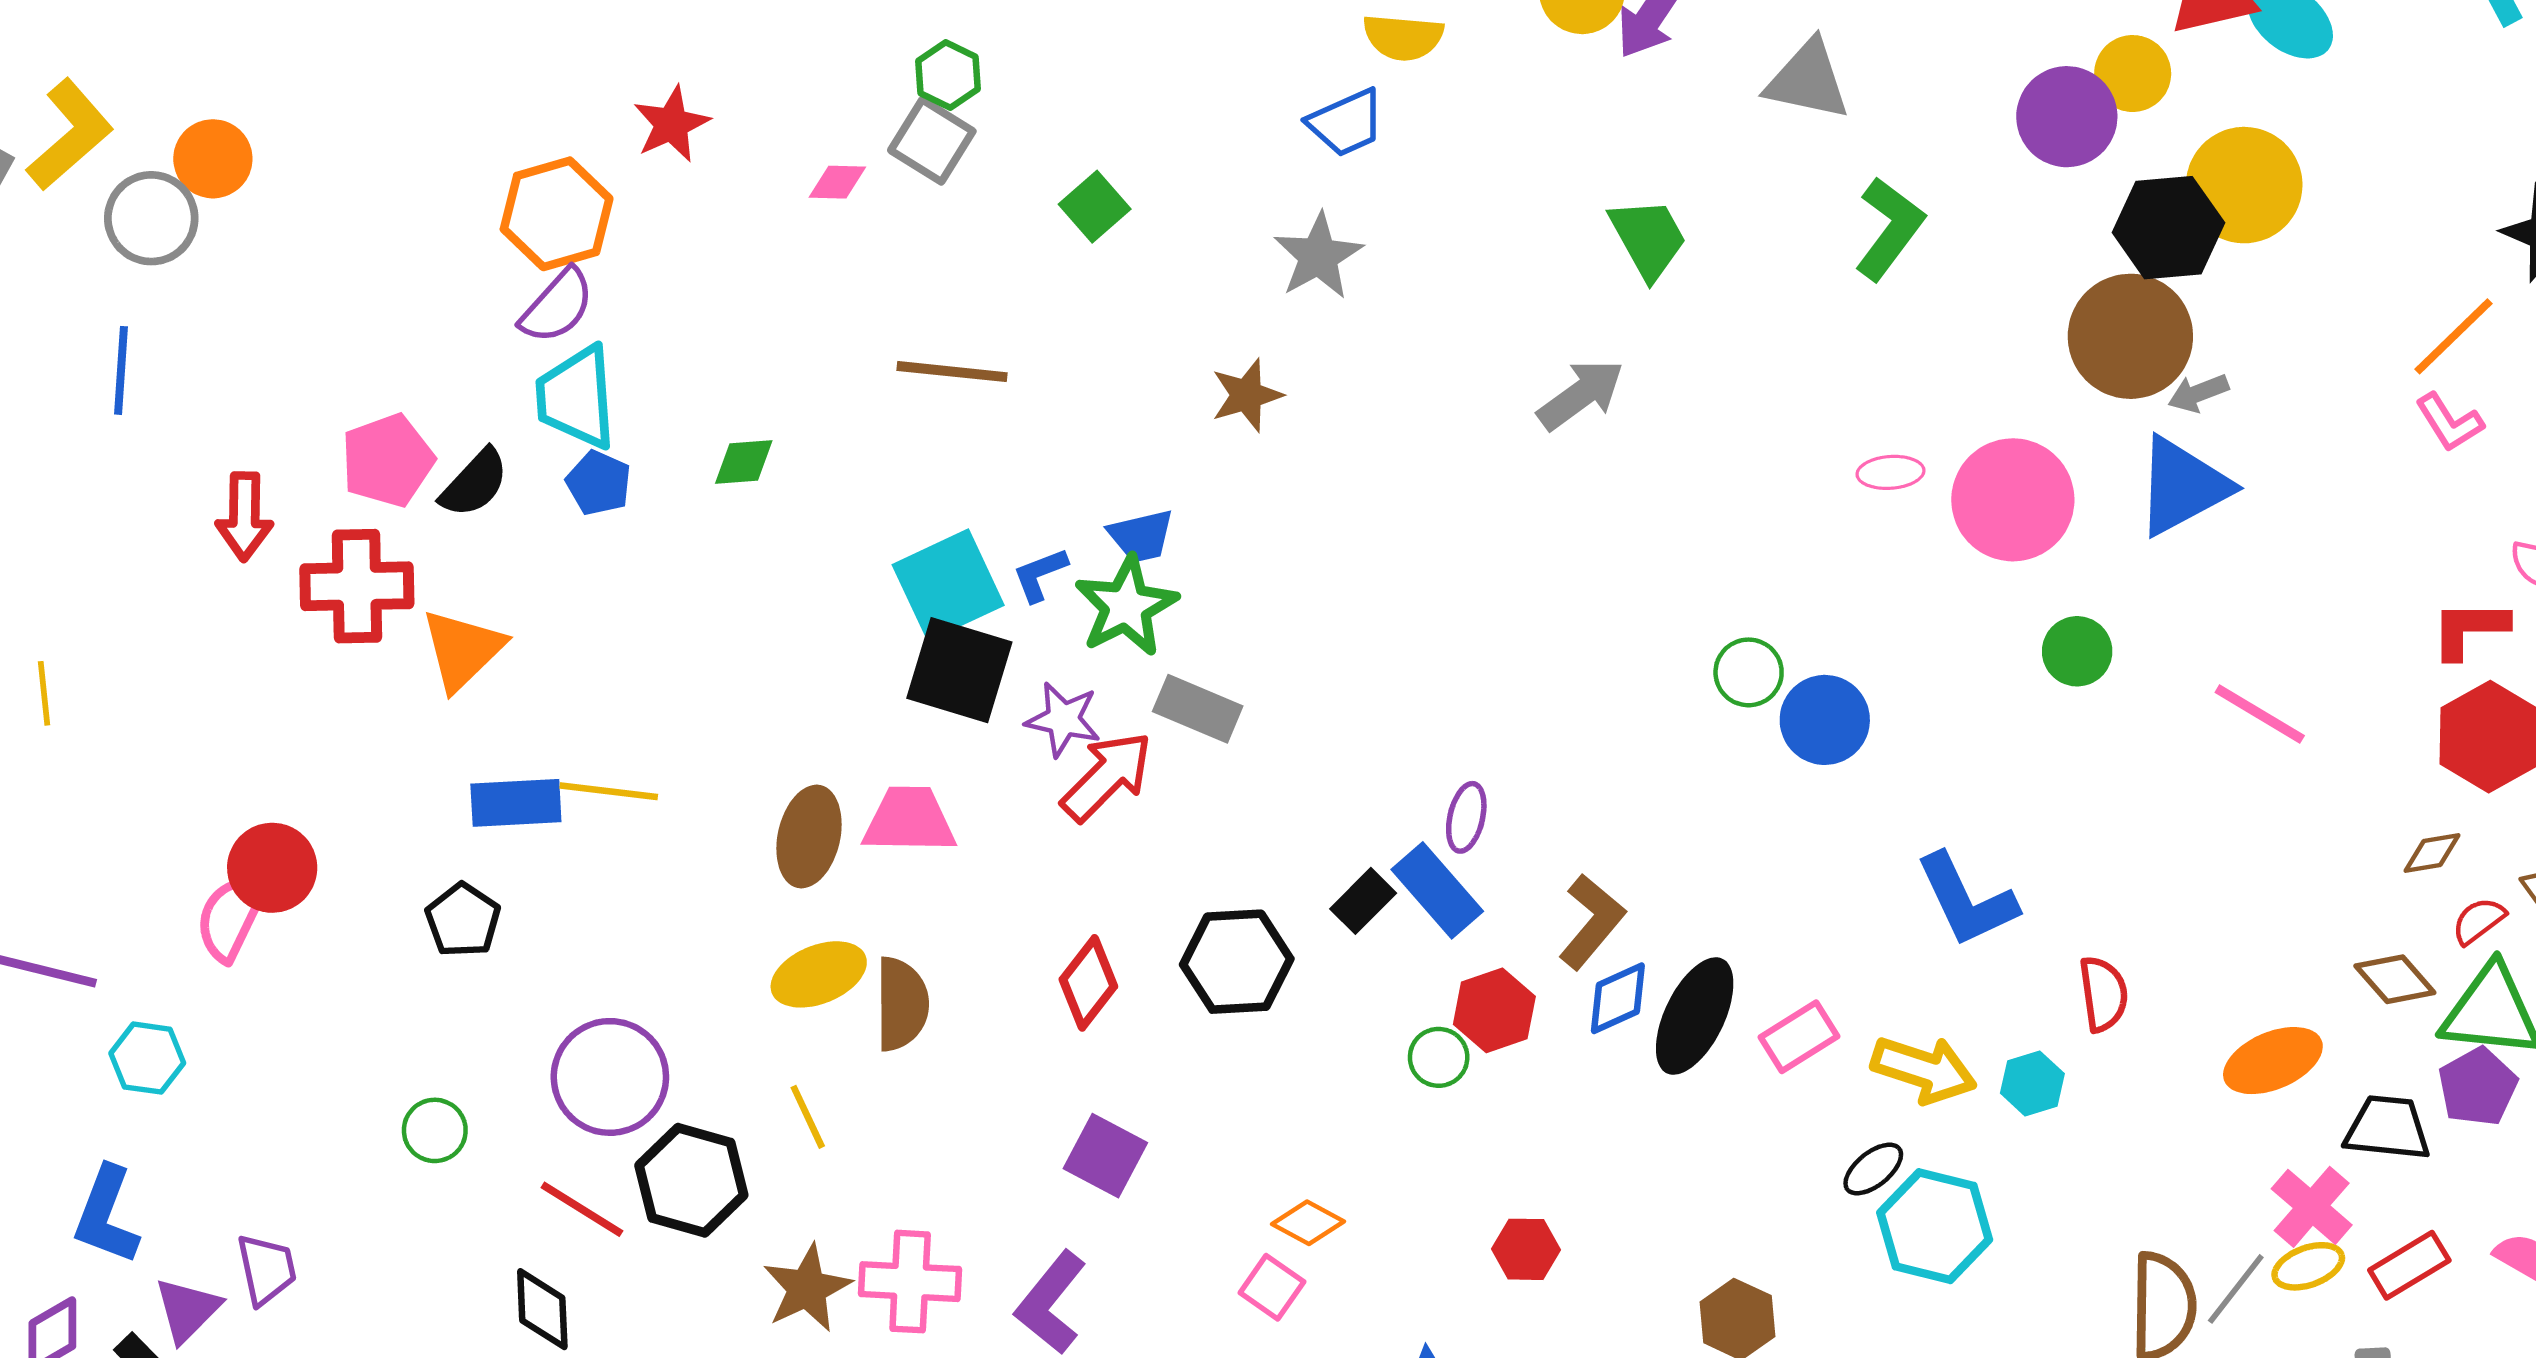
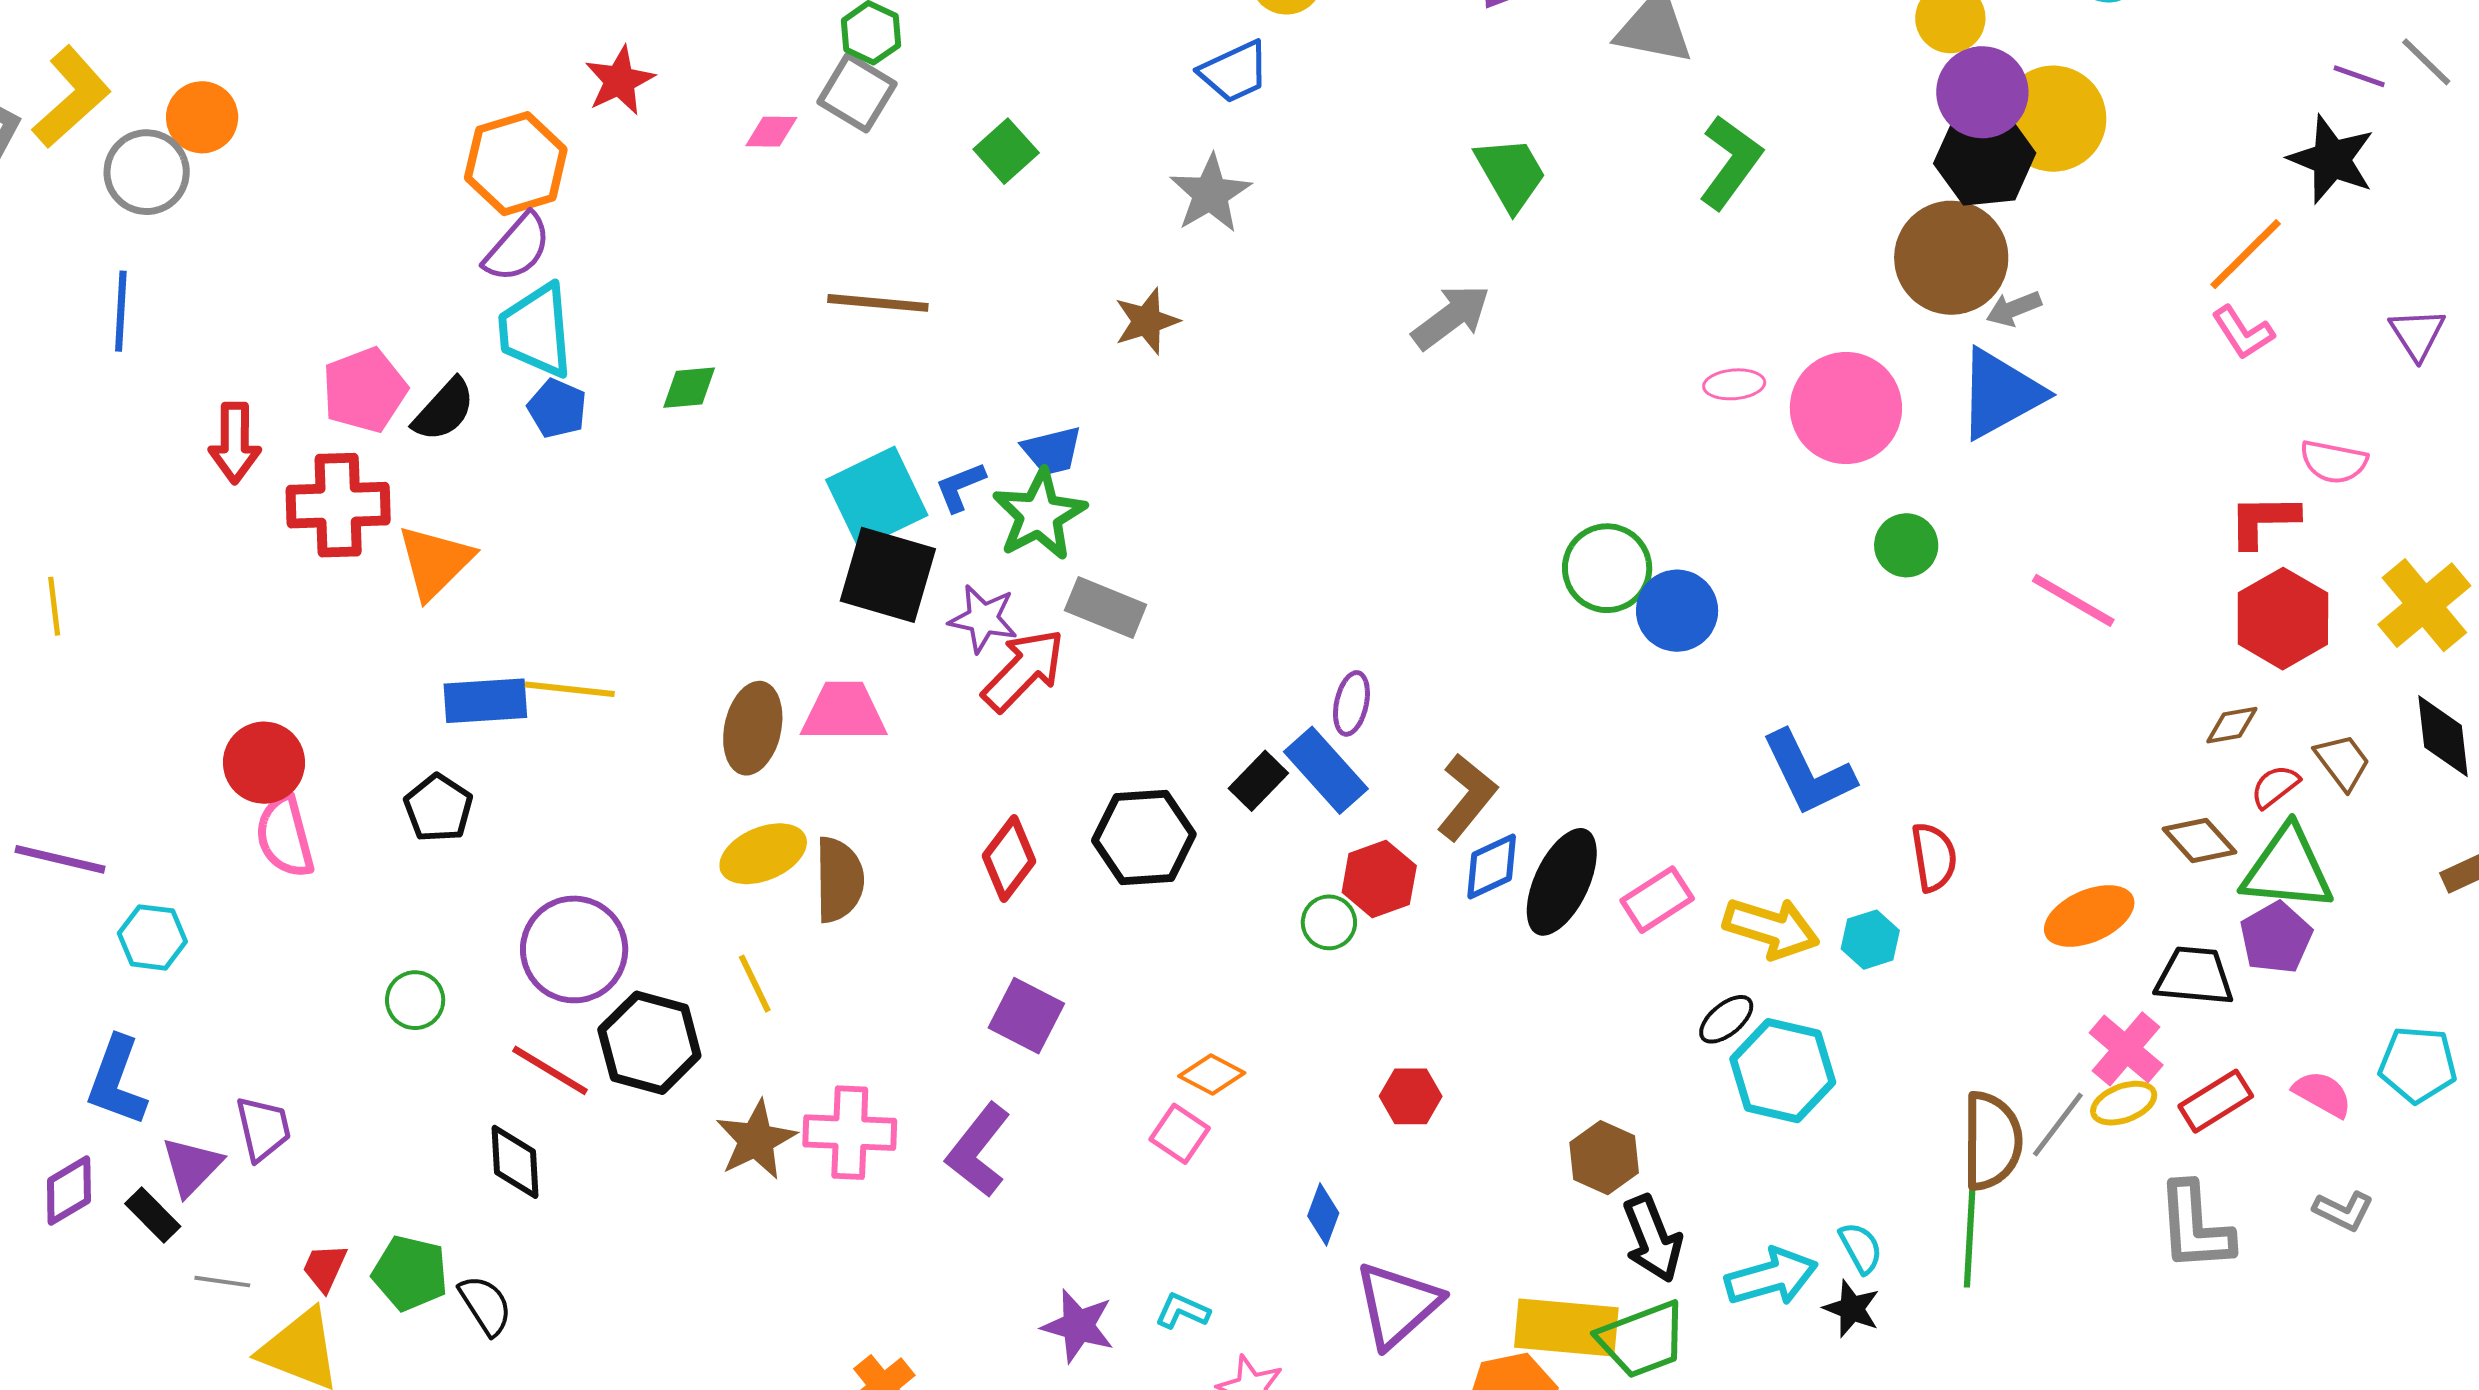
purple circle: (2067, 117) -> (1982, 92), moved
green circle: (1749, 672) -> (1607, 568), size x1.4
pink semicircle: (231, 917) -> (285, 836), moved, turned -40

